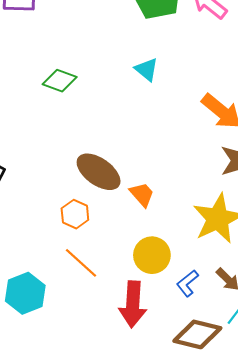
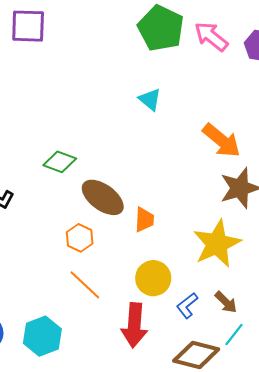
green diamond: (60, 81) -> (60, 162), moved
orange trapezoid: (142, 194) -> (144, 220), turned 44
cyan hexagon: (25, 293) -> (42, 336), moved

